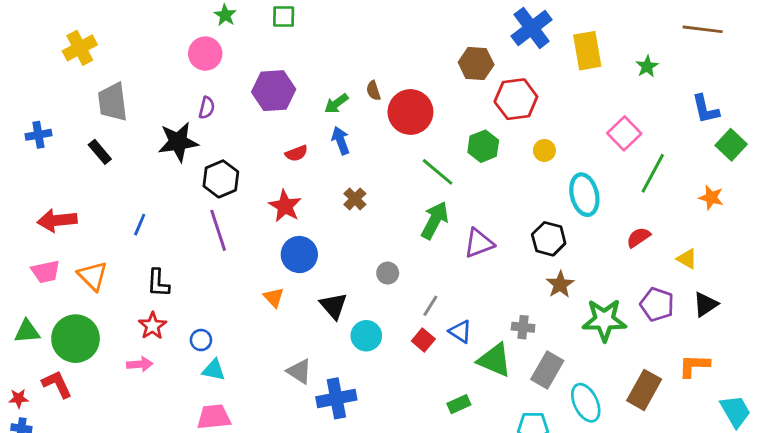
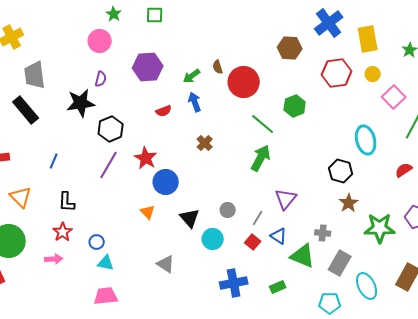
red hexagon: (516, 99) -> (337, 73), moved
yellow circle: (544, 150) -> (373, 74), moved
black rectangle: (100, 152) -> (26, 110), size x1.6
red star: (285, 206) -> (146, 158), moved
purple line: (218, 230) -> (109, 165), turned 48
purple triangle: (479, 243) -> (286, 199), moved, turned -30
gray circle: (388, 273) -> (228, 210), moved
blue cross: (336, 398) -> (234, 283), moved

